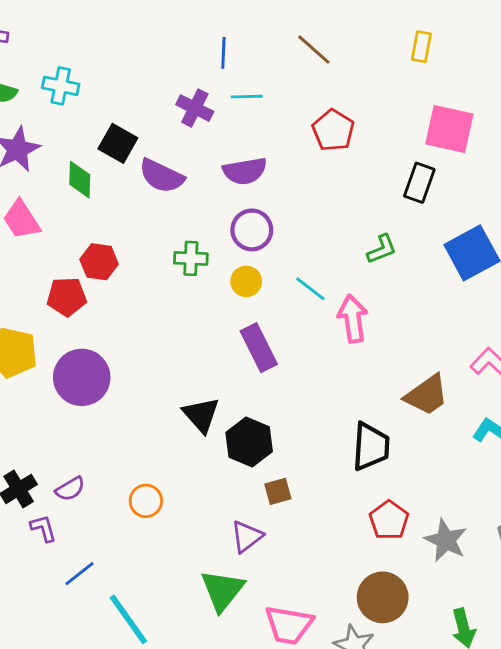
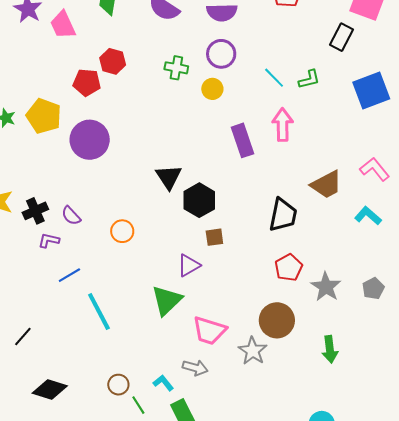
cyan line: (310, 289) -> (274, 78), moved
purple rectangle: (259, 348) -> (242, 140), moved
purple semicircle: (70, 489) -> (71, 216), turned 70
purple L-shape: (43, 528) -> (49, 240), turned -70

